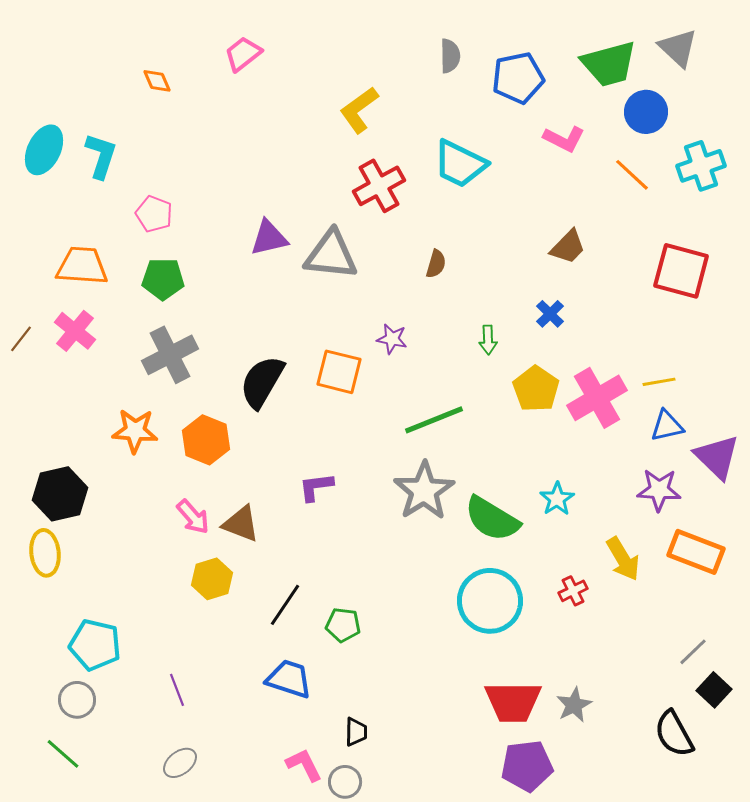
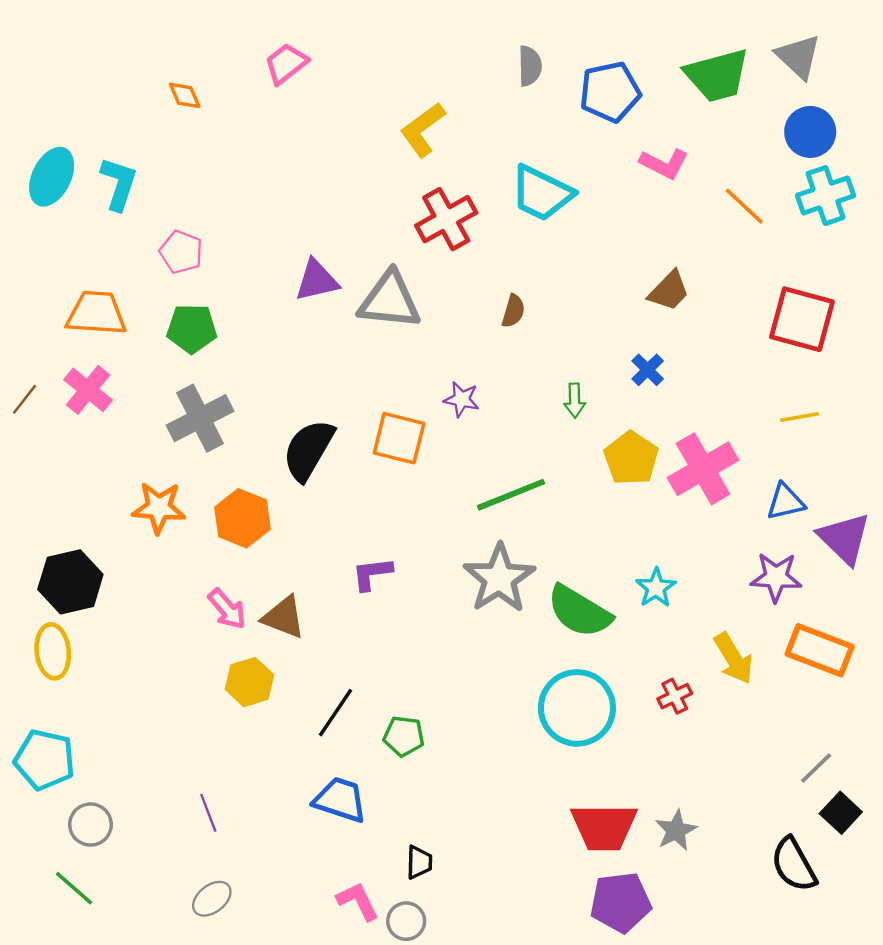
blue circle: (646, 112) -> (810, 132), moved
yellow line: (659, 382) -> (800, 417), moved
cyan pentagon: (95, 645) -> (45, 760), moved

